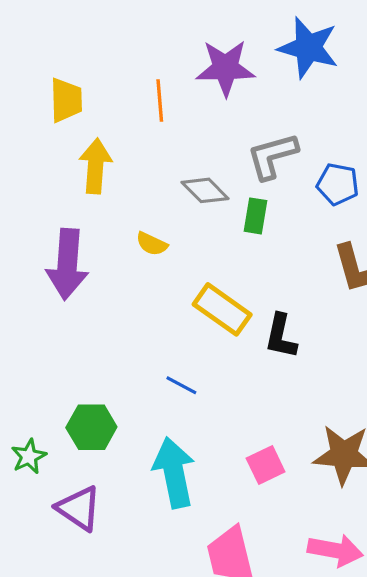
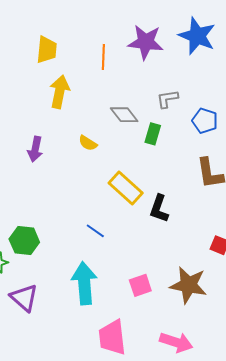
gray L-shape: (272, 156) -> (167, 99), size x0.7
purple arrow: (67, 264) -> (35, 149), size x0.6
green hexagon: (91, 427) -> (24, 241), moved

